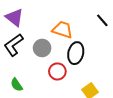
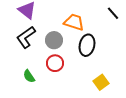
red circle: (57, 71) -> (55, 63), moved

